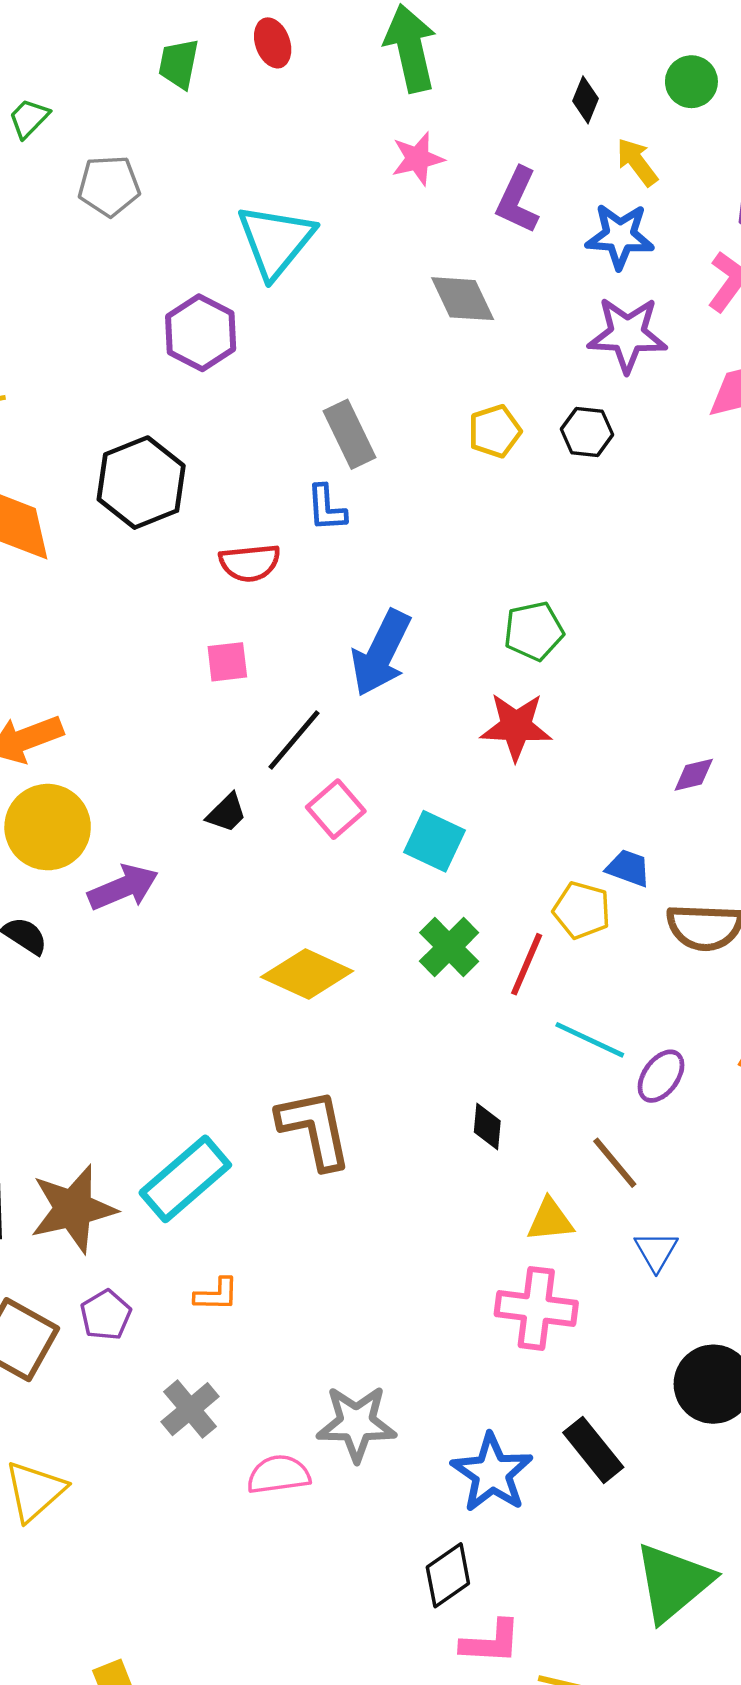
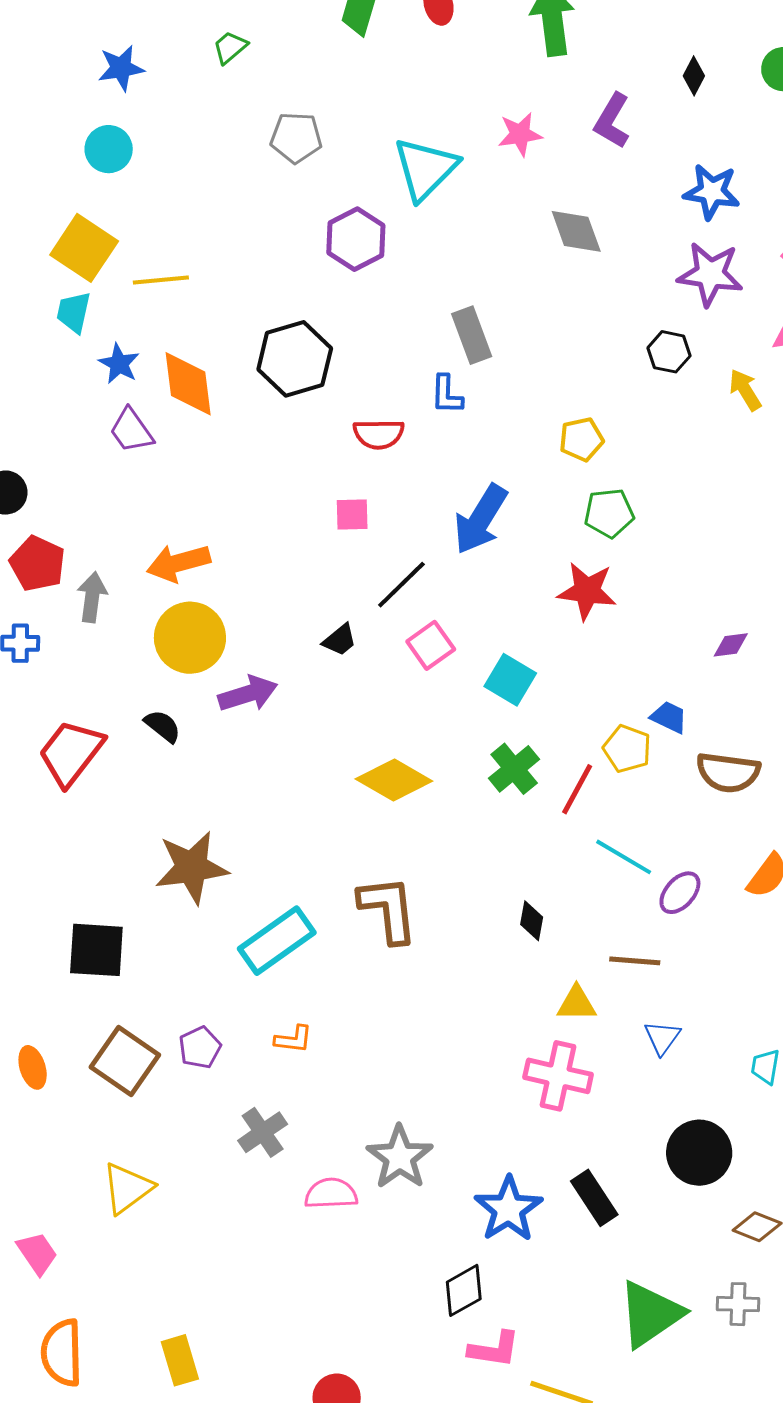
pink star: (418, 159) -> (520, 134), moved
yellow arrow: (637, 162) -> (745, 390), moved
gray pentagon: (109, 186) -> (296, 138), moved
purple L-shape: (517, 200) -> (612, 121), moved
yellow pentagon: (495, 431) -> (581, 439), moved
brown line: (615, 1163) -> (635, 961), turned -51
brown star: (73, 1209) -> (192, 867), moved
gray star: (356, 1423) -> (400, 1157), turned 30

